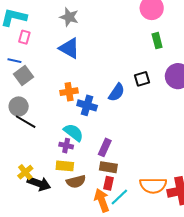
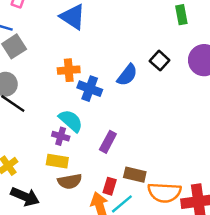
black square: (142, 79) -> (160, 61), turned -35
brown rectangle: (108, 167) -> (135, 175), moved
black arrow: (39, 183) -> (25, 197), moved

